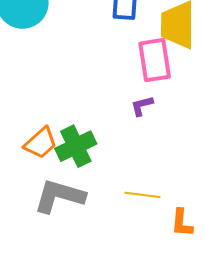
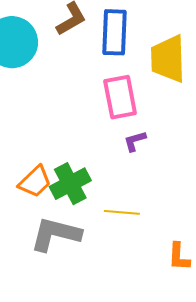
pink rectangle: (155, 60) -> (120, 97), moved
yellow line: (142, 195) -> (122, 212), moved

